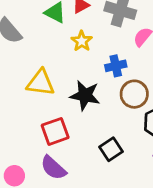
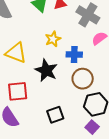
yellow star: (82, 41) -> (53, 39), moved

